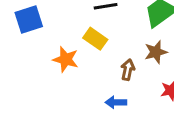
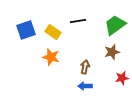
yellow rectangle: (95, 39) -> (53, 32), moved
brown arrow: (128, 70) -> (85, 67), moved

